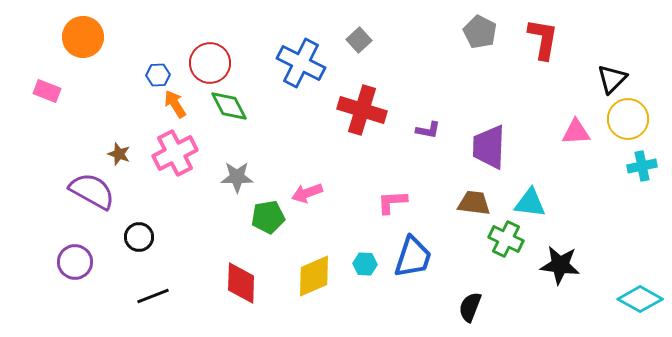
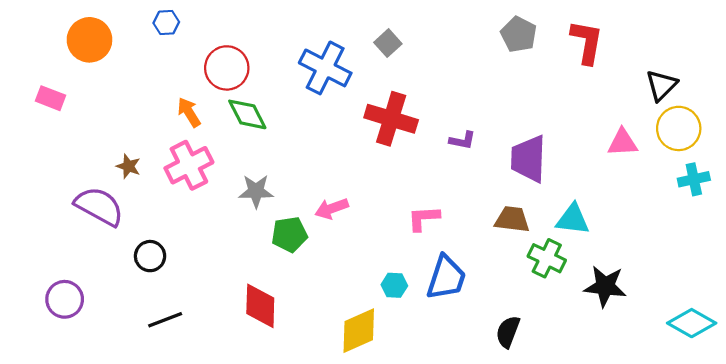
blue hexagon: (158, 75) -> (166, 23), moved
purple circle: (75, 262) -> (65, 299), moved
yellow diamond: (314, 276) -> (359, 331), moved

